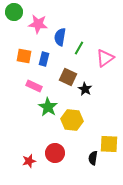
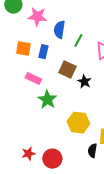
yellow hexagon: (72, 120) -> (78, 123), moved
red circle: (55, 153) -> (52, 159), moved

